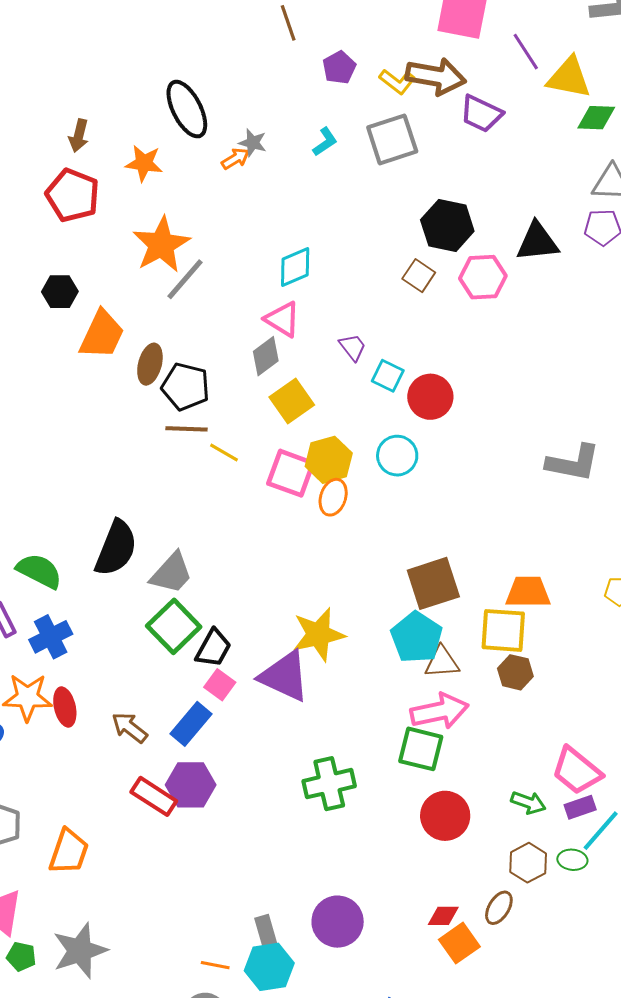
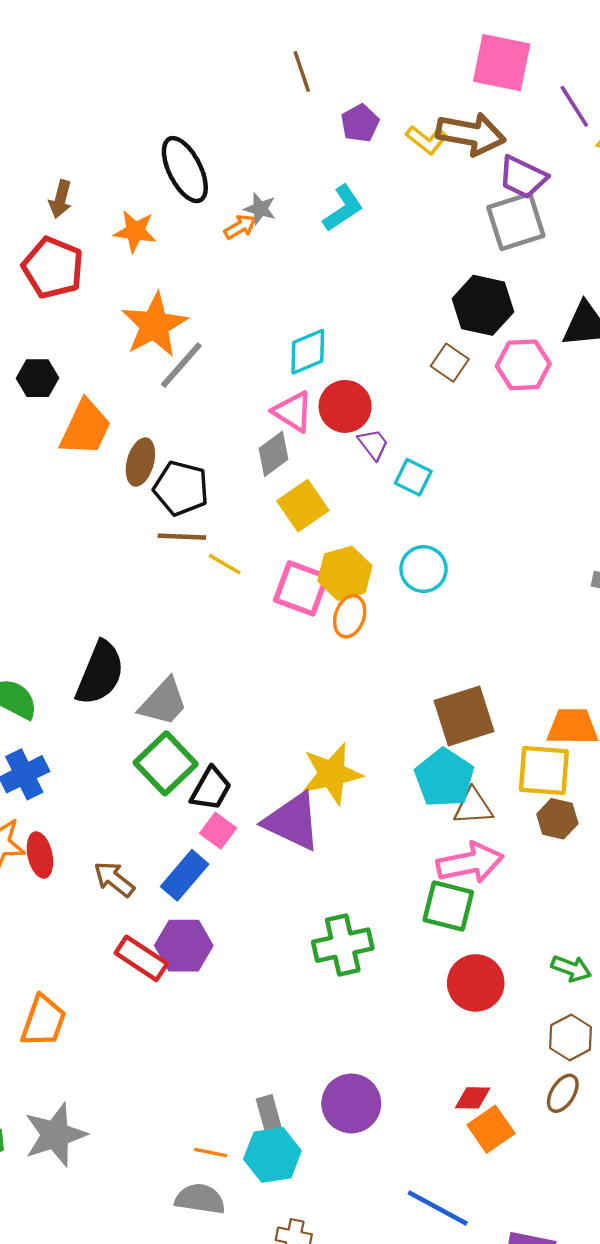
gray square: (392, 139) -> (516, 222), moved
cyan L-shape: (325, 142) -> (343, 208), size x1.4
red circle: (430, 397) -> (345, 406), moved
brown ellipse: (499, 908) -> (563, 1093), moved

